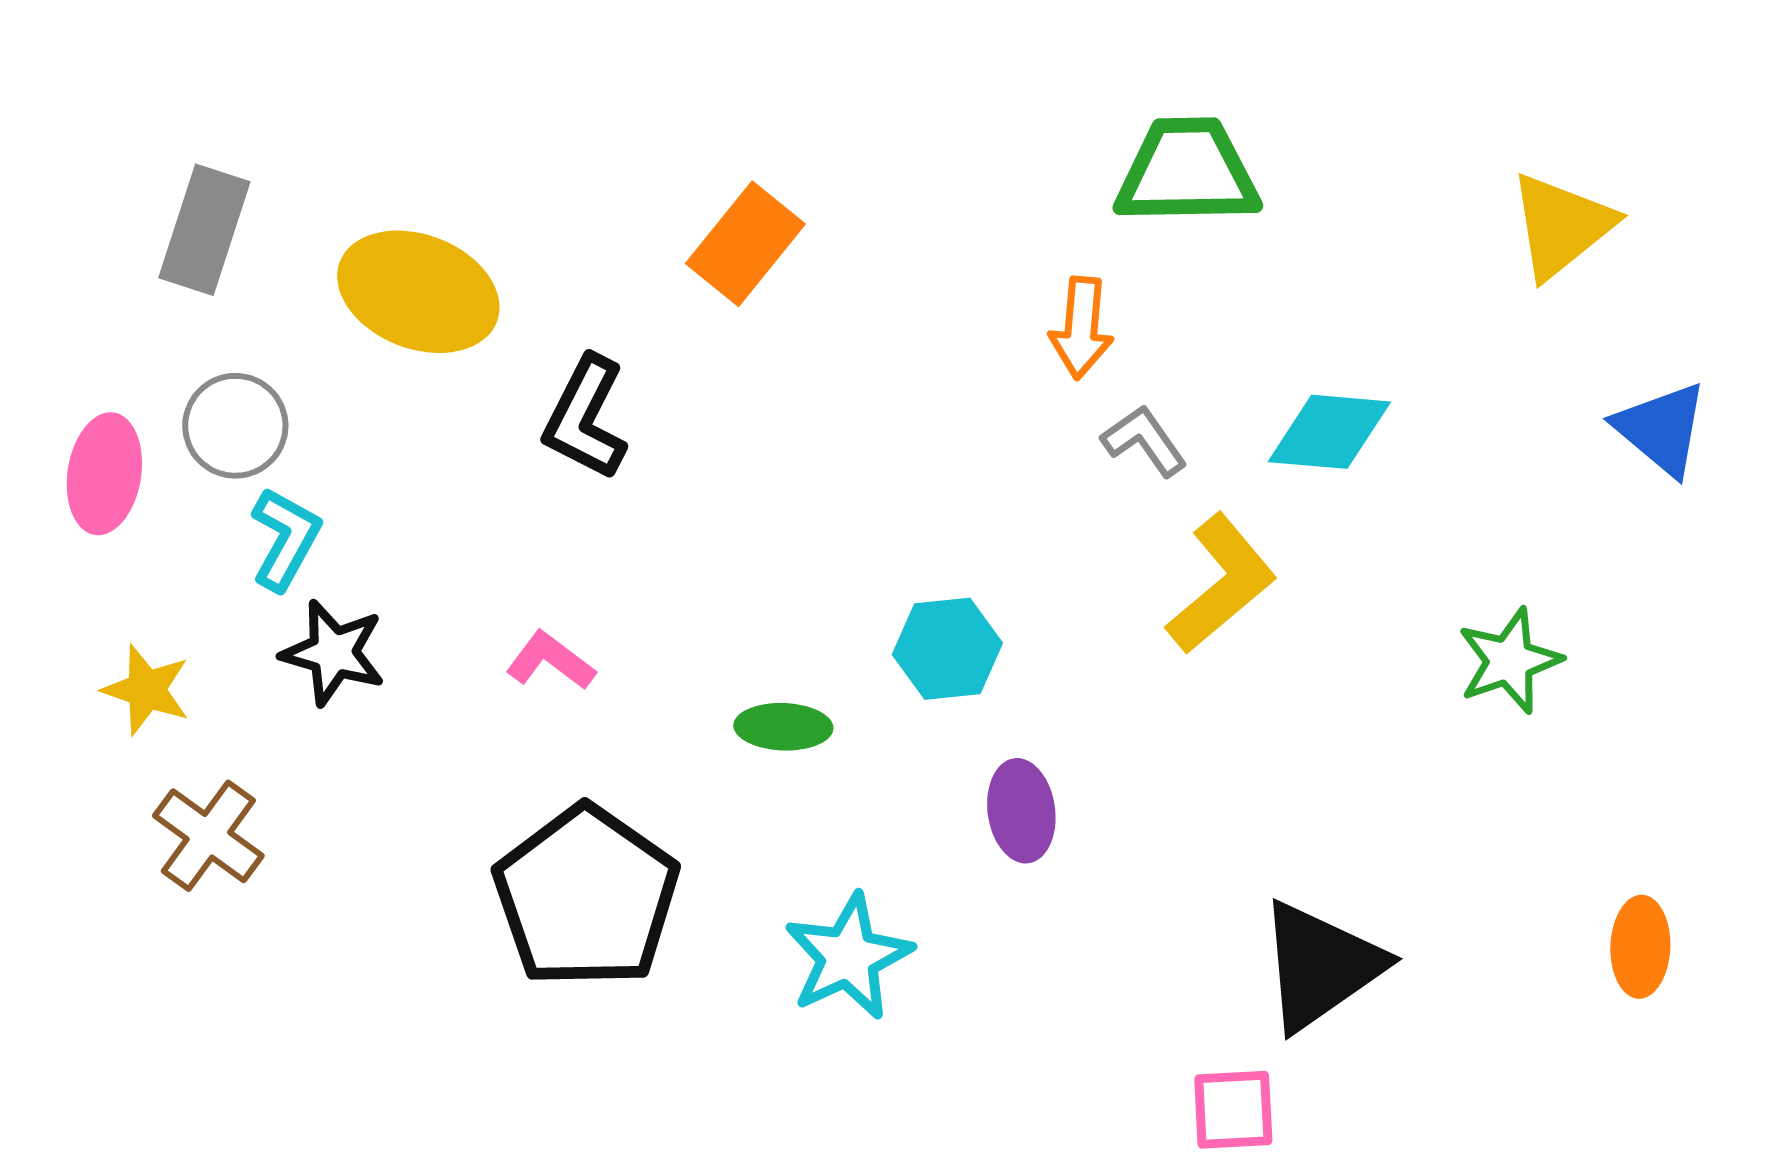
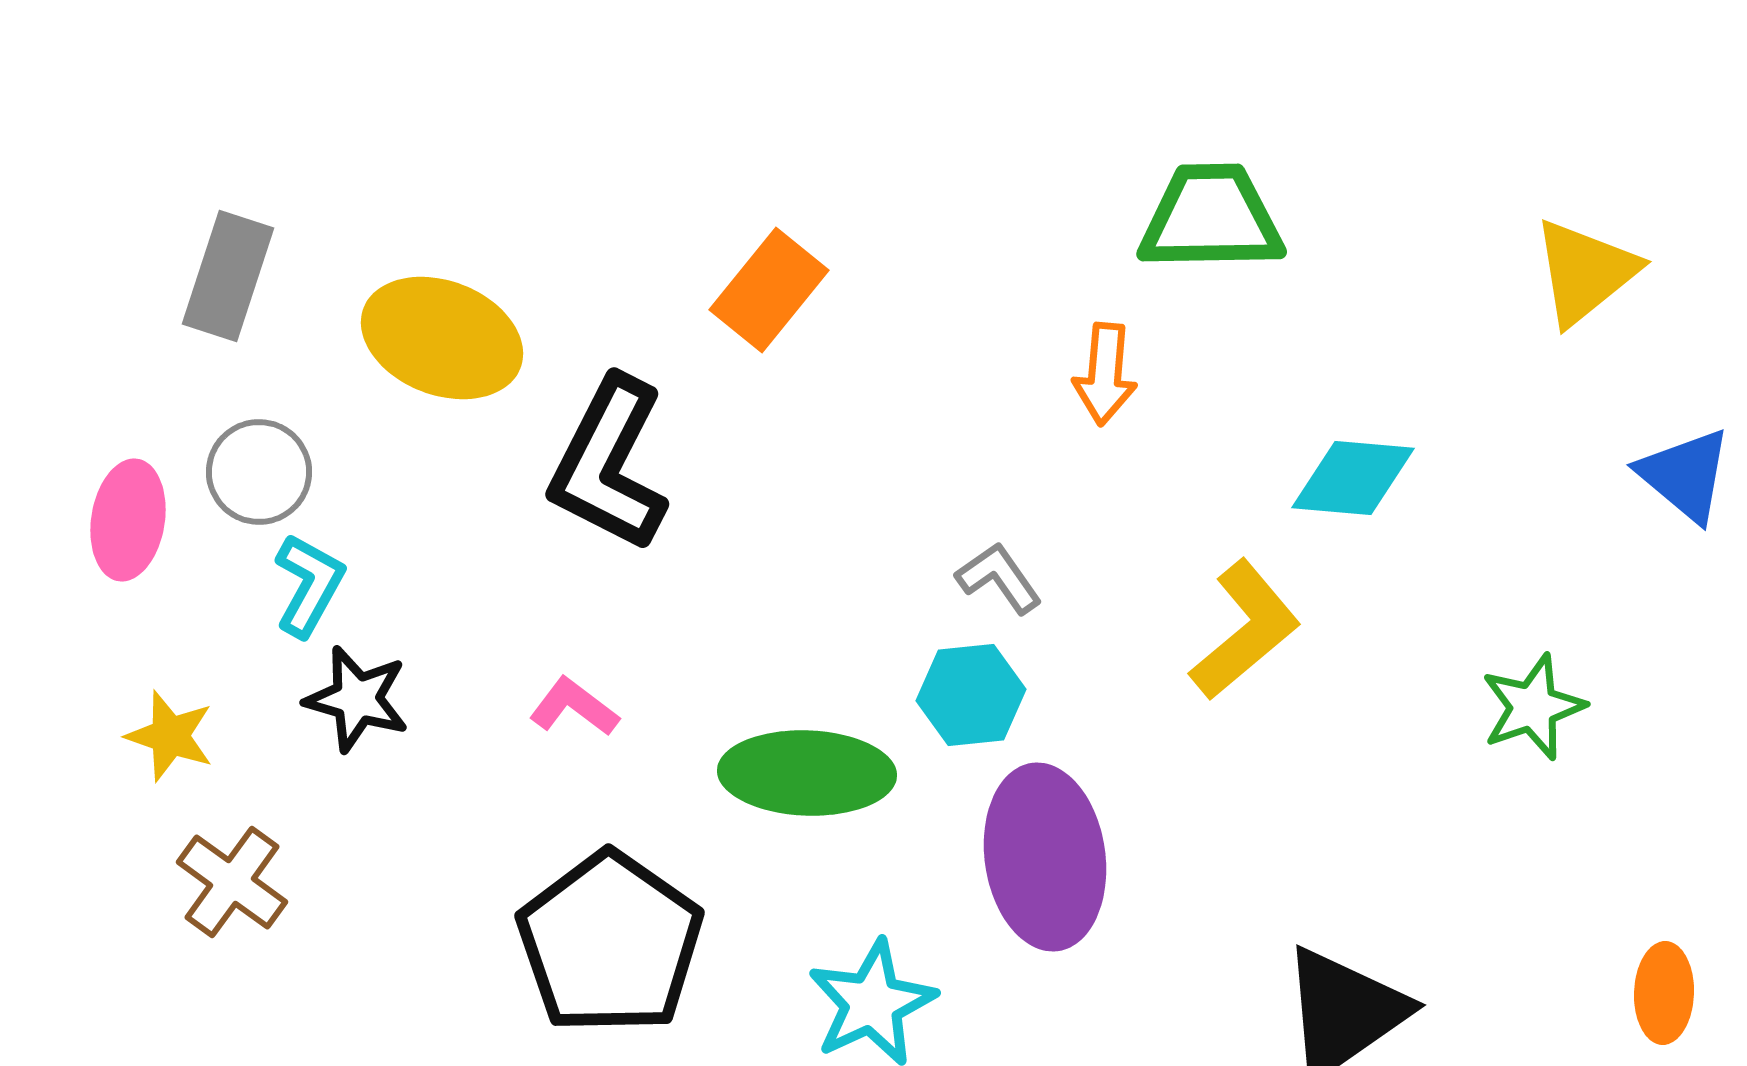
black L-shape: (585, 418) -> (609, 464), size x1.4
gray L-shape: (1144, 441) -> (999, 578), moved
green ellipse: (783, 727) -> (807, 773), size x1.8
purple ellipse: (1021, 811) -> (1045, 857), size x1.8

